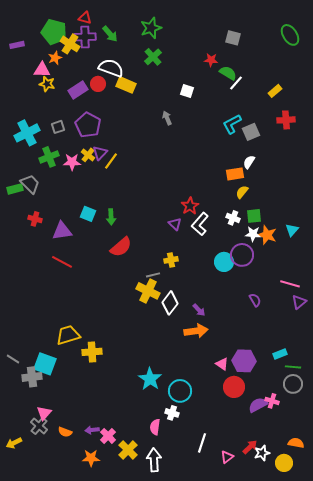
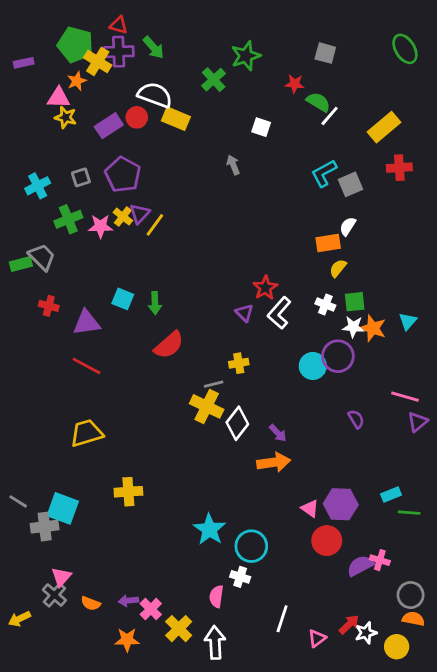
green star: (151, 28) -> (246, 56), moved
yellow rectangle: (275, 91) -> (384, 127), size x1.6
cyan cross: (27, 133) -> (38, 186), size x0.7
yellow trapezoid: (68, 335) -> (87, 433), moved
gray circle: (293, 384) -> (411, 595), moved

